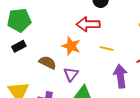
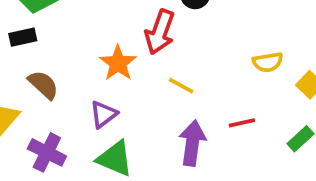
red arrow: (88, 24) -> (160, 32), turned -85
brown semicircle: (48, 63) -> (43, 85), moved

